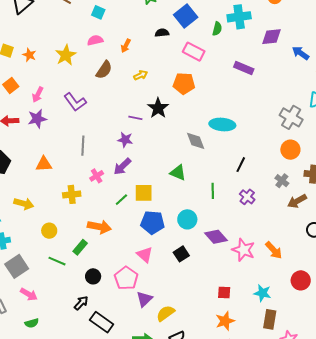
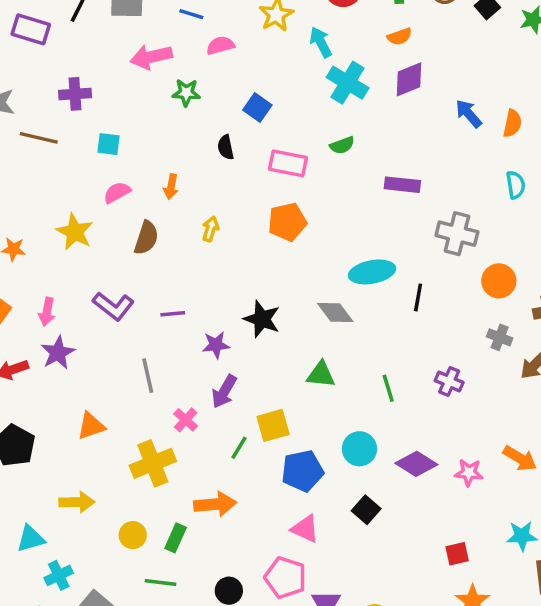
blue square: (186, 16) -> (257, 108), size x0.7
cyan cross: (239, 17) -> (348, 83), turned -35
green semicircle: (217, 29) -> (342, 145), moved, turned 72
black semicircle: (162, 33) -> (226, 147), turned -80
purple diamond: (272, 37) -> (409, 79), moved
blue arrow: (300, 53) -> (469, 114), turned 30
purple rectangle: (244, 68) -> (402, 185), moved
yellow arrow: (141, 75) -> (210, 229), turned -32
black star: (158, 108) -> (262, 319), moved
gray cross: (291, 117) -> (457, 234), moved
purple line: (135, 118) -> (173, 314), moved
black line: (241, 165) -> (418, 297), moved
yellow cross: (72, 194) -> (153, 463), size x1.4
green rectangle: (80, 247) -> (176, 538), moved
pink star: (243, 250) -> (469, 472), size x0.7

